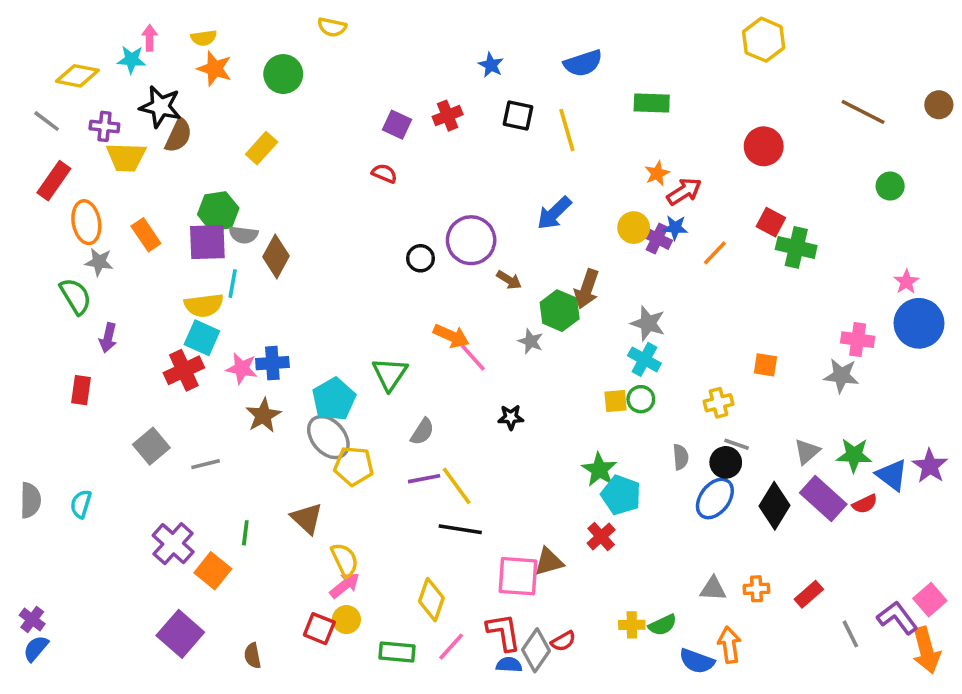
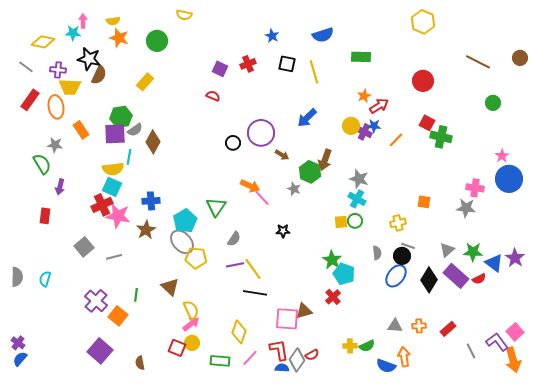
orange ellipse: (86, 222) -> (56, 107), moved
gray semicircle: (243, 235) -> (135, 130), turned -42
pink star: (242, 368) -> (118, 216), moved, size x1.4

